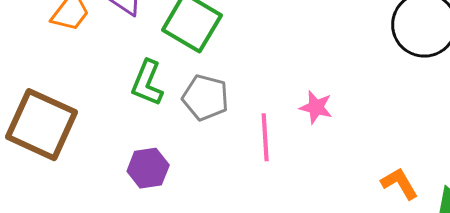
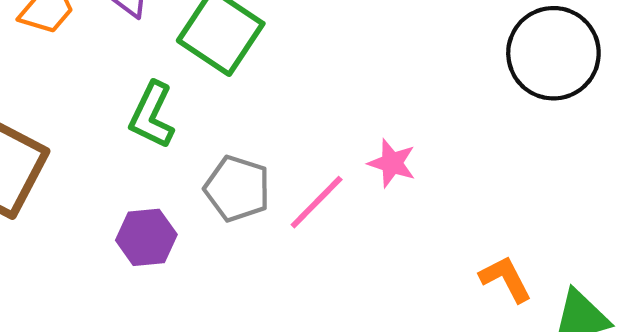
gray pentagon: (205, 97) -> (237, 189), moved
pink line: (265, 137) -> (317, 202), turned 45

